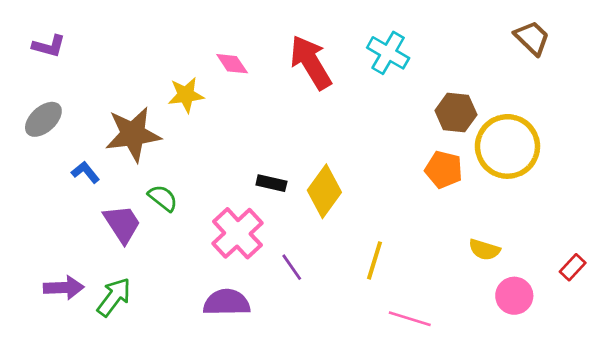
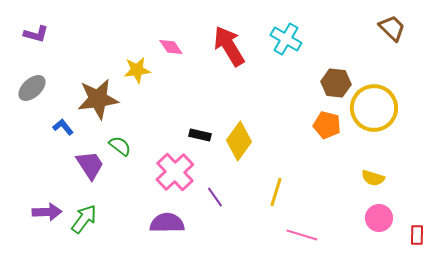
yellow semicircle: (484, 250) -> (373, 178), moved
red rectangle: (573, 267) -> (417, 235), moved, turned -42

